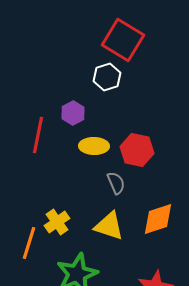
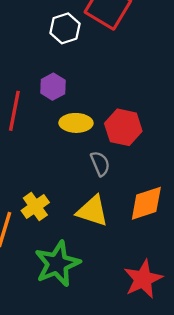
white hexagon: (107, 77) -> (65, 28), moved

